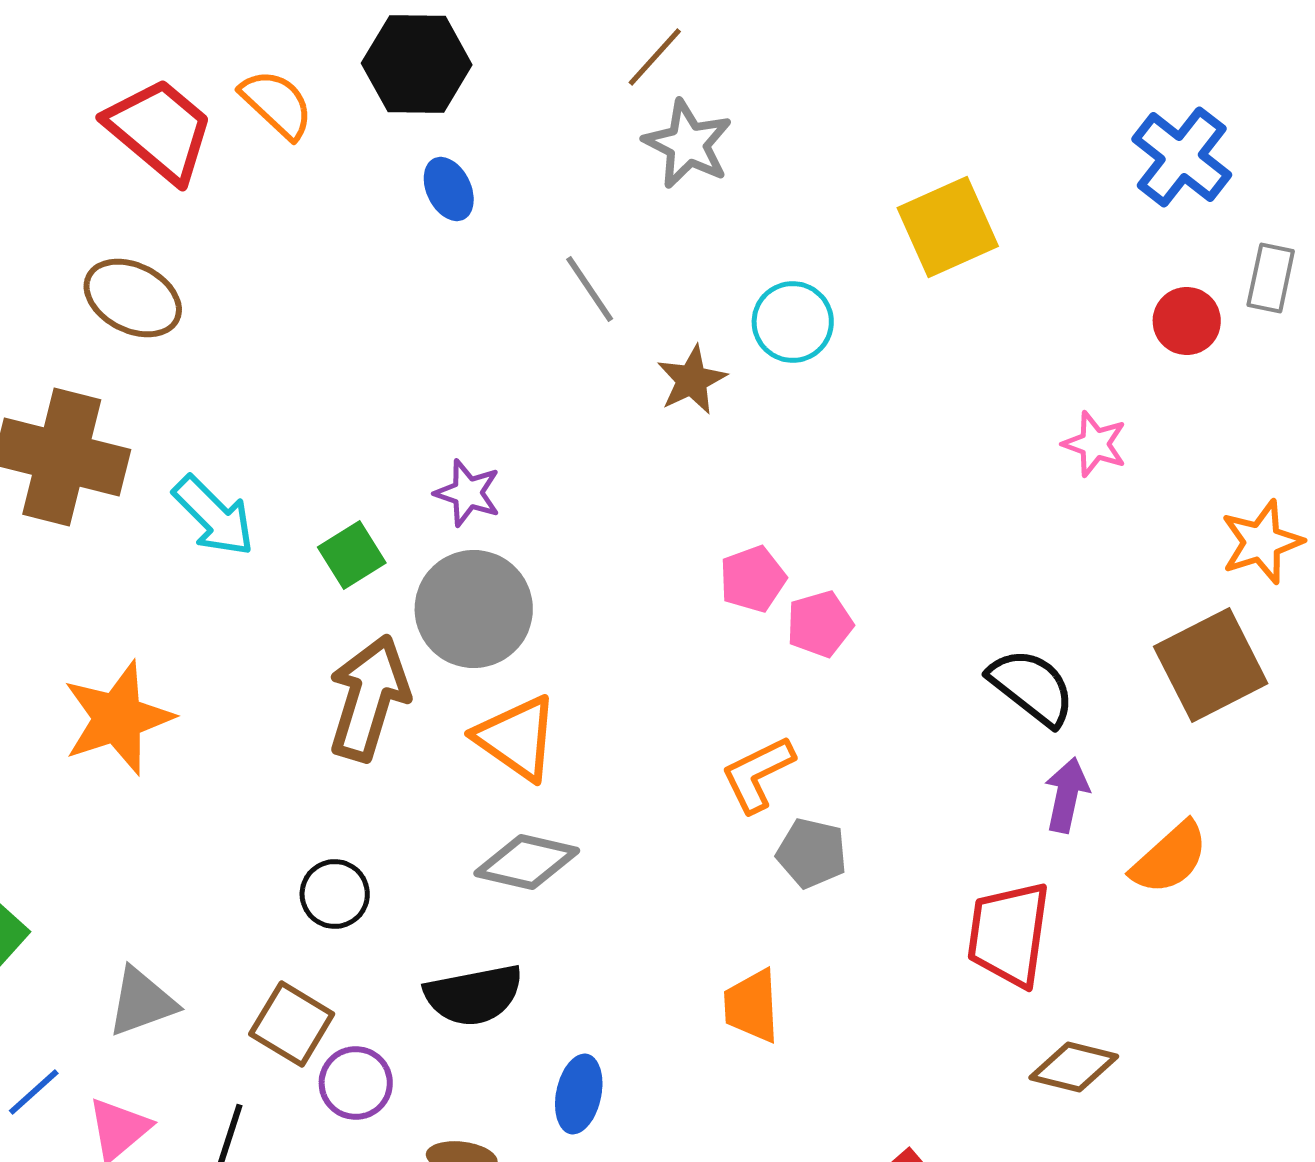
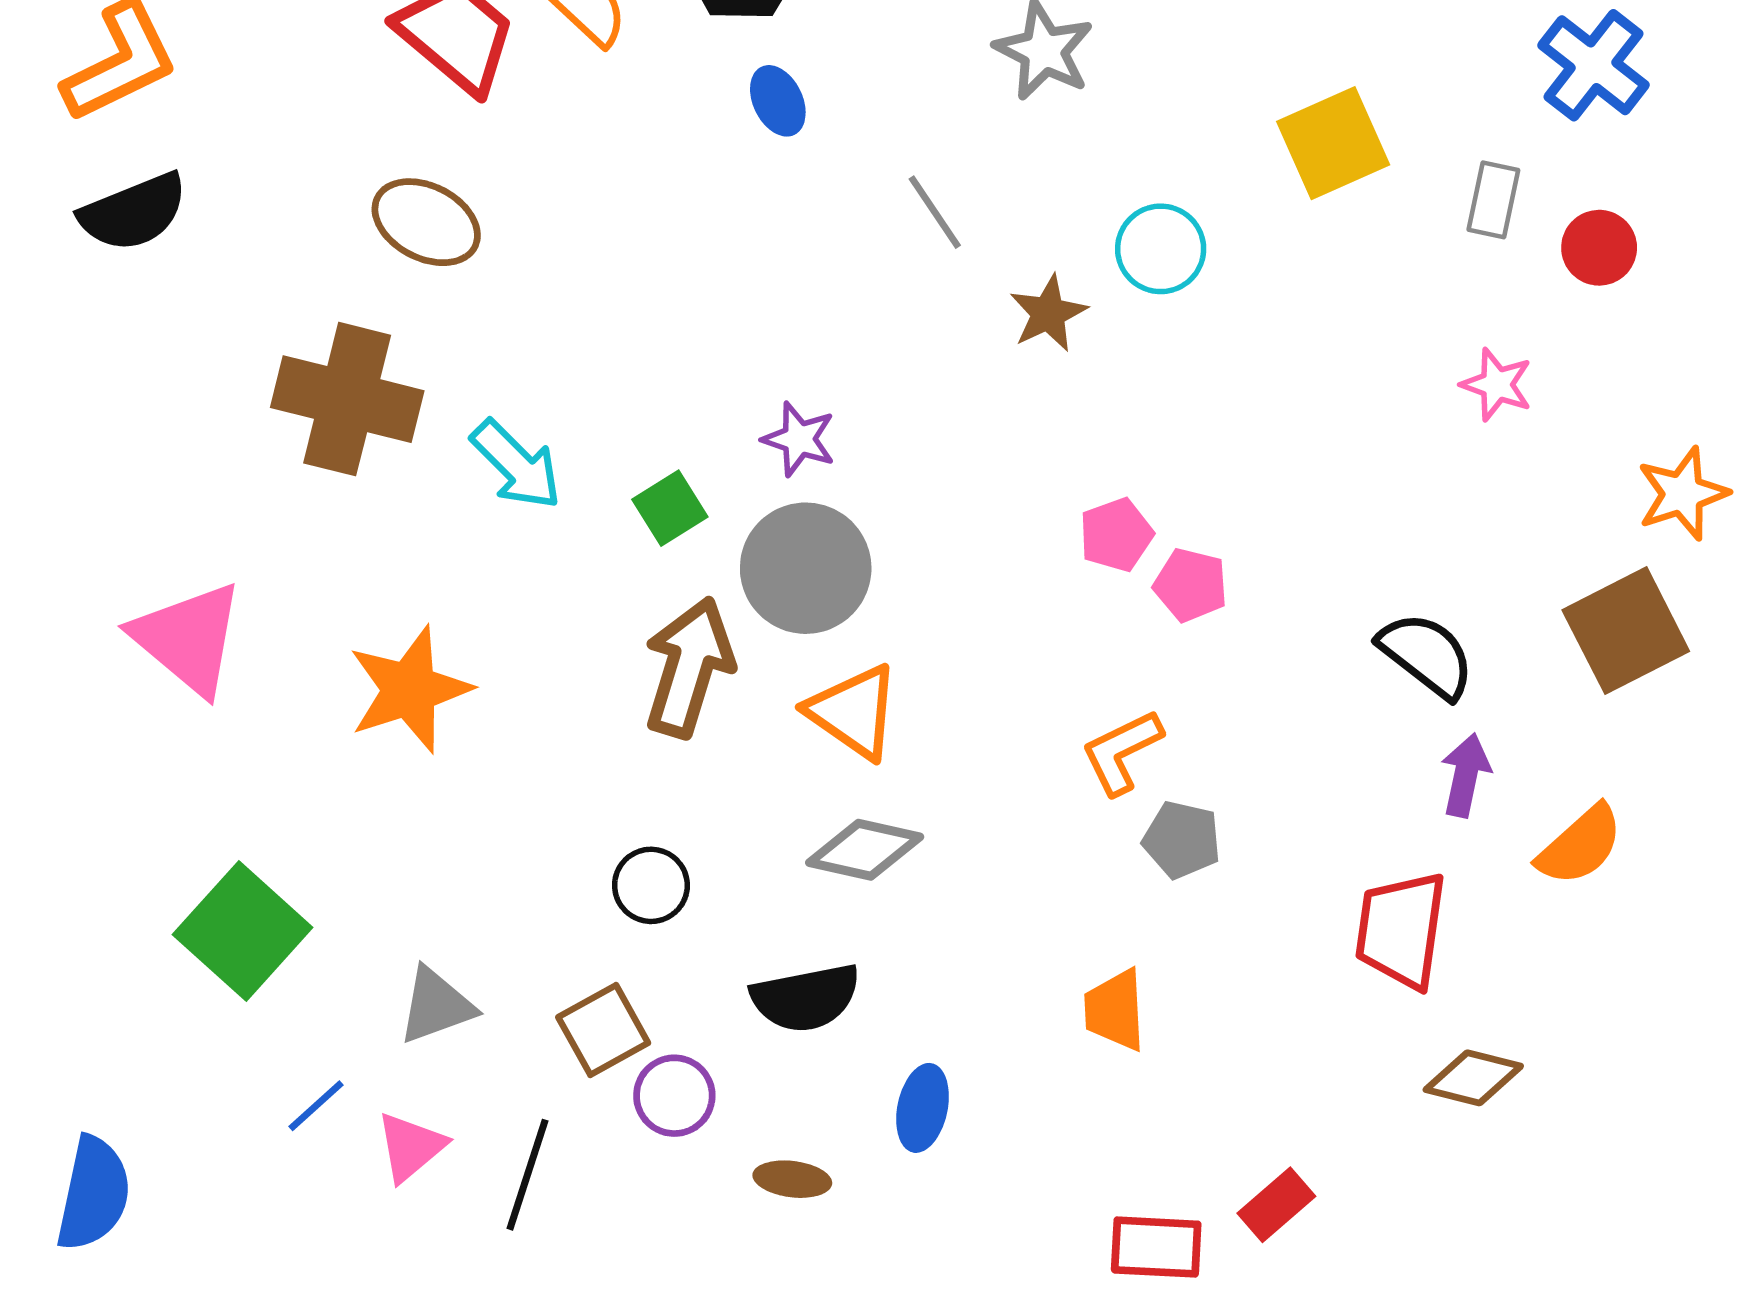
gray rectangle: (1271, 278) -> (1493, 200), moved
pink pentagon: (820, 624) -> (1191, 585), turned 30
brown square: (292, 1024) -> (603, 1030), turned 30

